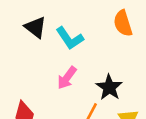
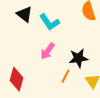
black star: (109, 87) -> (78, 58), turned 30

